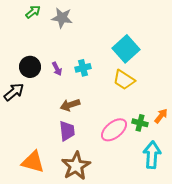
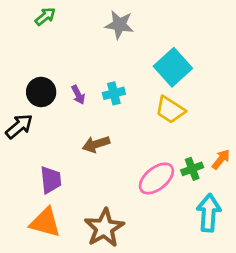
gray star: (62, 18) -> (119, 25), moved
green cross: (140, 123) -> (192, 169), turned -35
purple trapezoid: (67, 131) -> (51, 180), moved

